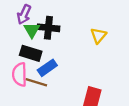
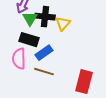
yellow triangle: (98, 36) -> (63, 24), moved
brown line: (36, 82) -> (44, 72), moved

